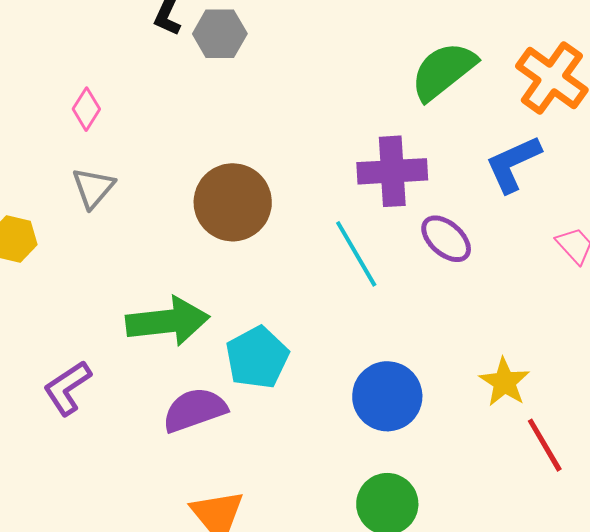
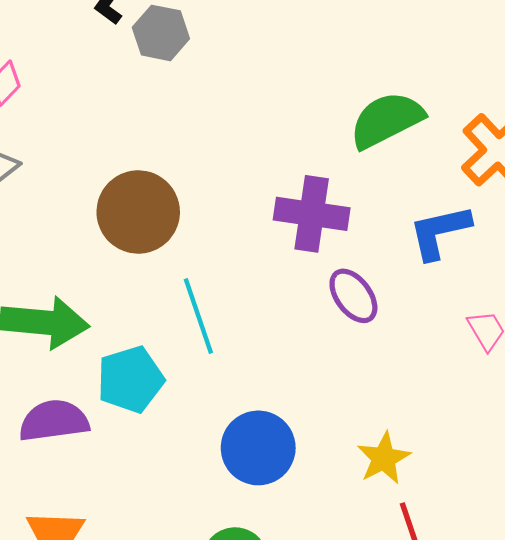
cyan line: (356, 254) -> (198, 316), moved

